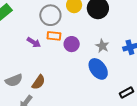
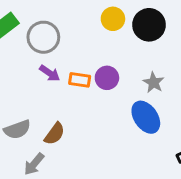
gray circle: (50, 15) -> (43, 37), moved
orange rectangle: (54, 36) -> (80, 80), moved

